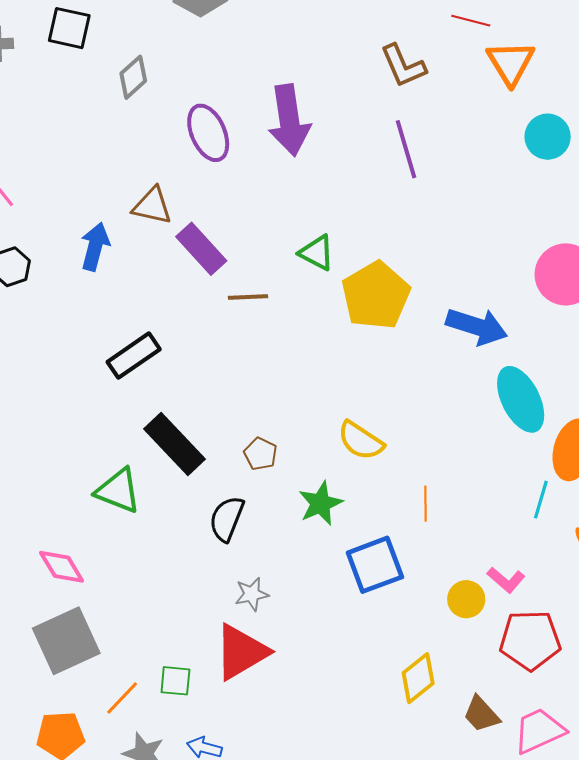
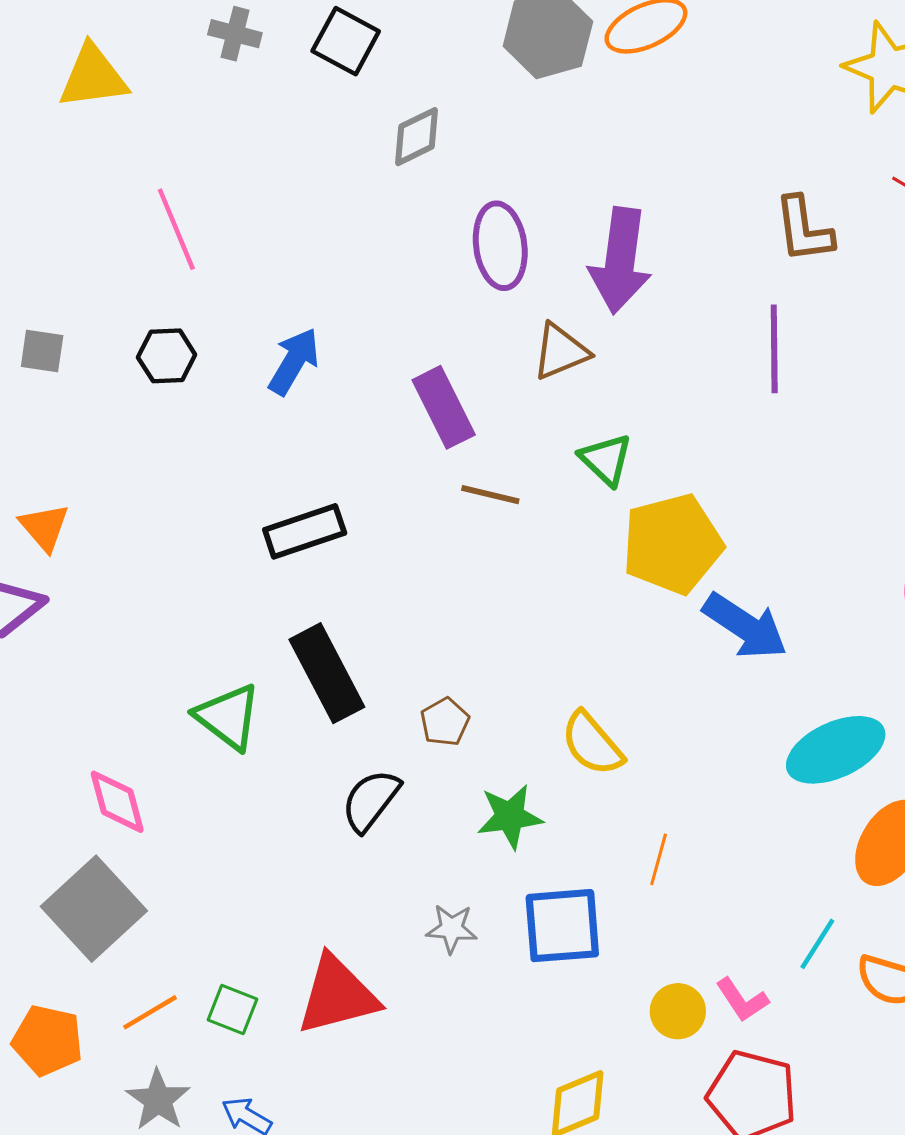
brown triangle: (152, 206) -> (561, 352), moved, turned -51
blue arrow: (477, 326) -> (745, 626), moved
cyan ellipse: (521, 399) -> (836, 750), turned 76
cyan line: (541, 500) -> (817, 944), moved
gray star: (252, 594) -> (452, 929), moved
gray square: (66, 641) -> (94, 909), turned -34

